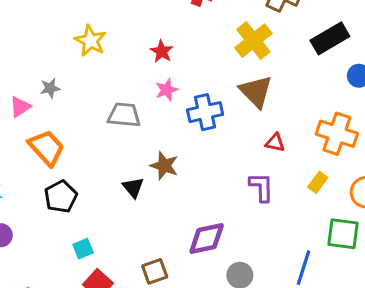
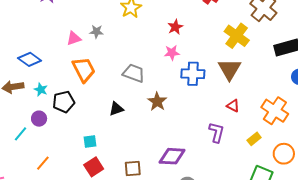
yellow cross: (253, 41) -> (237, 36), turned -30
gray trapezoid: (124, 115) -> (134, 73), moved
black triangle: (133, 187) -> (116, 109), moved, turned 35
black pentagon: (61, 197) -> (64, 102), moved

